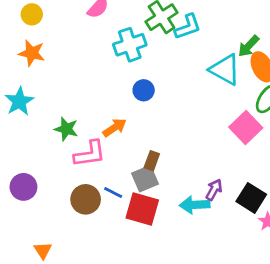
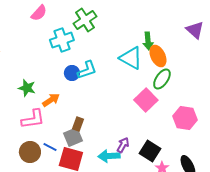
cyan L-shape: (188, 27) -> (87, 70), moved
green arrow: (248, 46) -> (148, 41), turned -48
green star: (66, 129) -> (27, 88), moved

